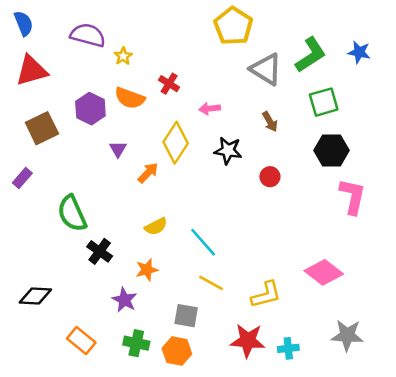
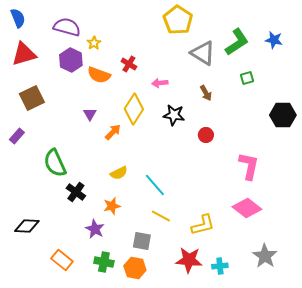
green square: (324, 102) -> (247, 78), size x0.6
purple hexagon: (90, 109) -> (71, 60), moved
black hexagon: (332, 150) -> (283, 115), moved
pink L-shape: (353, 196) -> (249, 166), moved
gray star: (347, 335) -> (265, 256), turned 30

